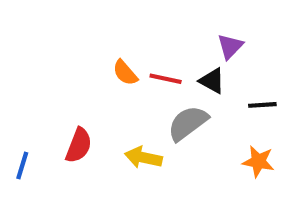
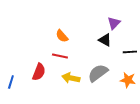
red line: (166, 79) -> (60, 56), moved
gray semicircle: (188, 123) -> (98, 73), moved

